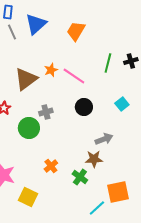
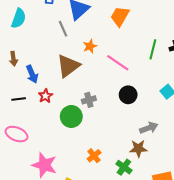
gray line: (12, 32) -> (63, 29), moved
orange star: (51, 70) -> (90, 46), moved

